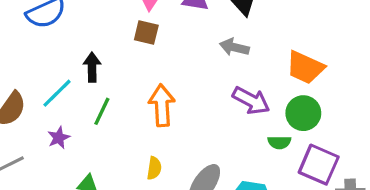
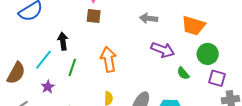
green circle: (303, 113) -> (208, 54), moved
green semicircle: (279, 142) -> (183, 73), turned 56
purple square: (319, 165) -> (217, 78), moved, size x0.7

